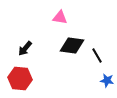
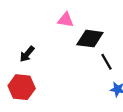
black diamond: (72, 45) -> (90, 39), moved

